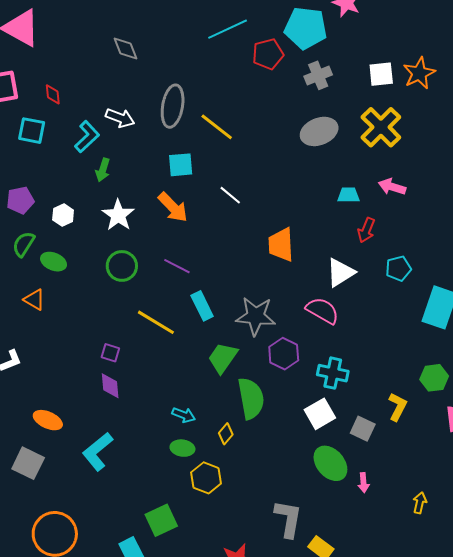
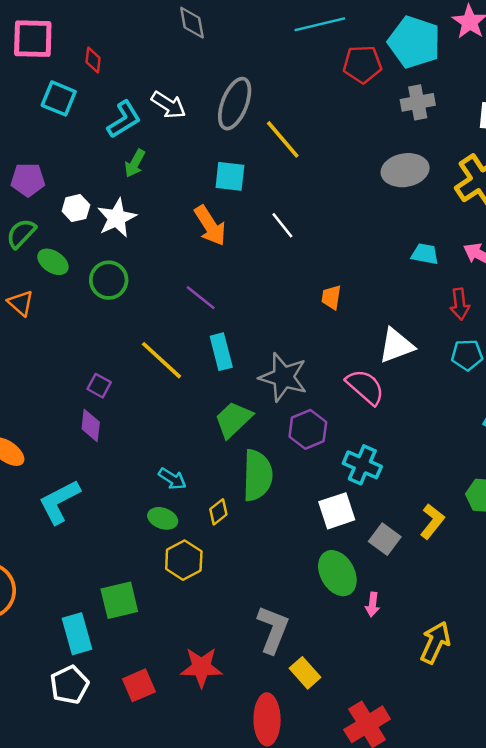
white star: (118, 215) -> (117, 218), moved
red arrow: (366, 230) -> (460, 304), moved, turned -40
orange trapezoid: (281, 245) -> (331, 297), size x0.6
green circle: (122, 266) -> (109, 280), moved
yellow arrow: (420, 503) -> (435, 642), size x1.6

